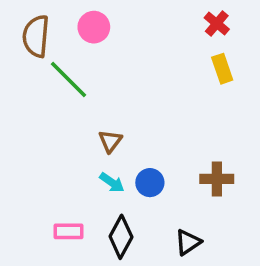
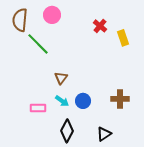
red cross: (217, 24) -> (100, 26), moved
pink rectangle: (69, 231) -> (38, 108), moved

